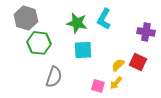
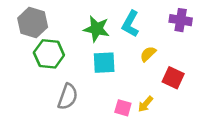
purple cross: (146, 32) -> (181, 20), moved
yellow semicircle: (118, 65) -> (148, 54), moved

